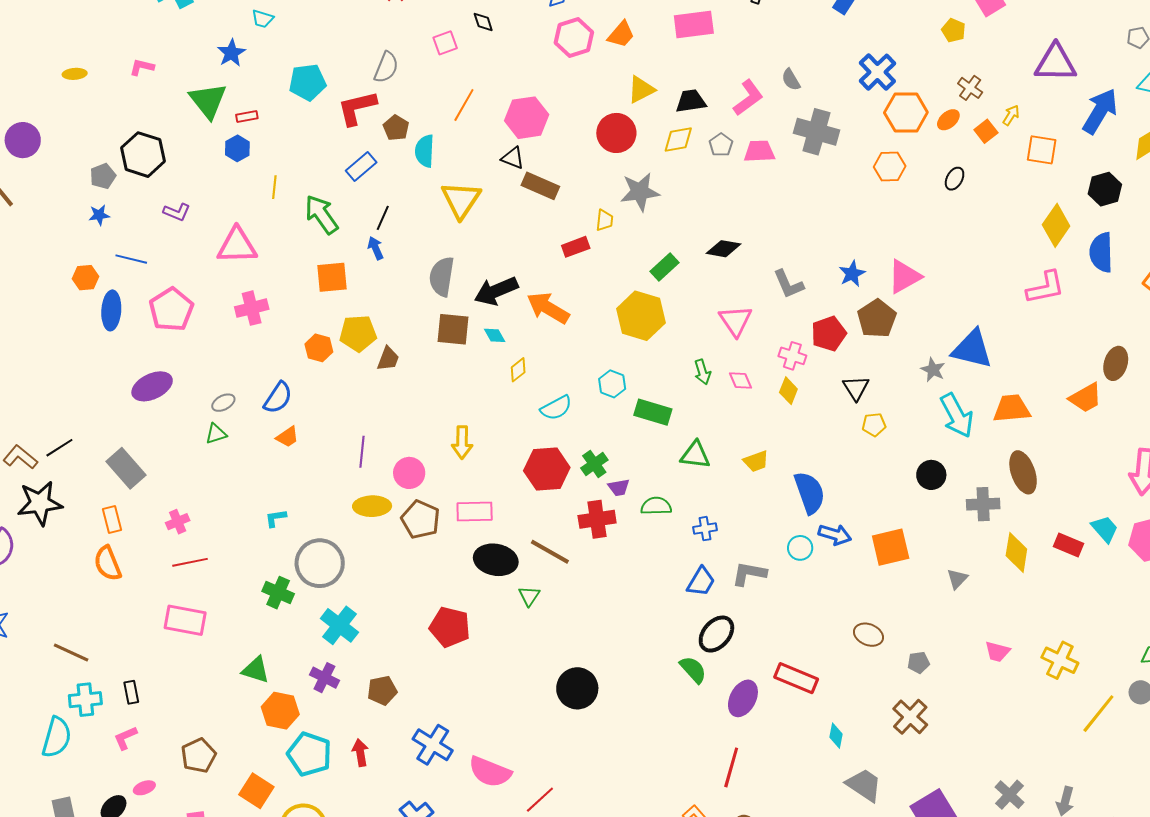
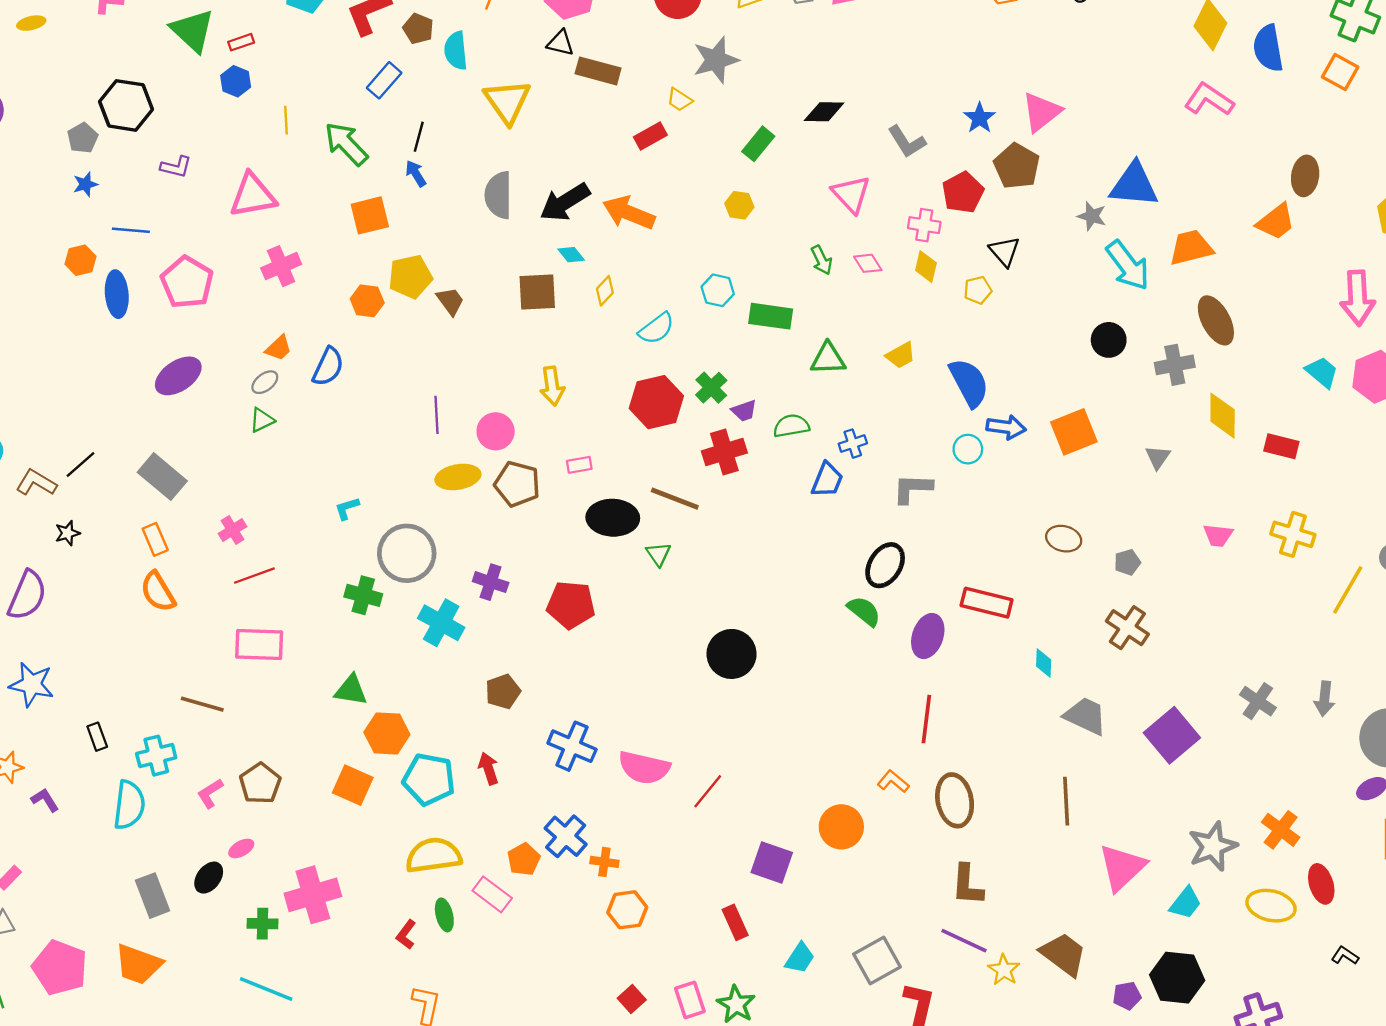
yellow trapezoid: (605, 220) -> (679, 100), turned 125
pink L-shape: (1046, 288) -> (1209, 99), turned -126
yellow hexagon: (641, 316) -> (739, 205), size x0.5
brown square: (453, 329) -> (537, 292), moved
brown trapezoid: (388, 359) -> (450, 301), turned -48
yellow pentagon: (874, 425) -> (978, 290), moved
orange trapezoid: (287, 437) -> (278, 348), moved
black star: (40, 503) -> (67, 533), size x0.5
pink rectangle: (475, 512) -> (579, 465), size x0.6
red rectangle: (1068, 545) -> (1281, 446), moved
blue trapezoid: (701, 582) -> (827, 480), moved
brown line: (71, 653) -> (202, 704), moved
purple cross: (324, 678) -> (491, 582), moved
black rectangle: (131, 692) -> (97, 737), moved
brown pentagon: (199, 755) -> (260, 783), moved
orange square: (256, 791) -> (353, 785), moved

